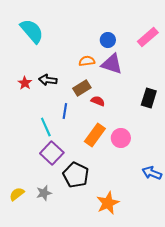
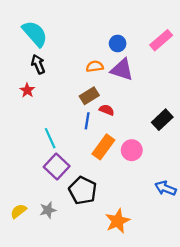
black arrow: (48, 80) -> (38, 64), moved, turned 60
black rectangle: (149, 98) -> (162, 120), moved, turned 30
blue line: (65, 111) -> (87, 121), moved

